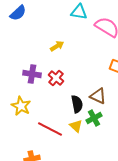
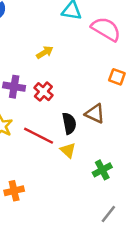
green cross: (94, 118) -> (102, 170), moved
red line: (50, 129) -> (39, 136), moved

